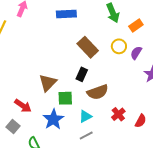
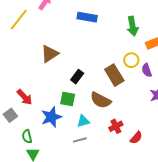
brown rectangle: (88, 47) -> (114, 75), moved
purple semicircle: (136, 53) -> (147, 70), turned -64
black rectangle: (82, 74) -> (77, 77), moved
brown triangle: (48, 83) -> (50, 54), moved
brown semicircle: (98, 92) -> (101, 100), turned 35

